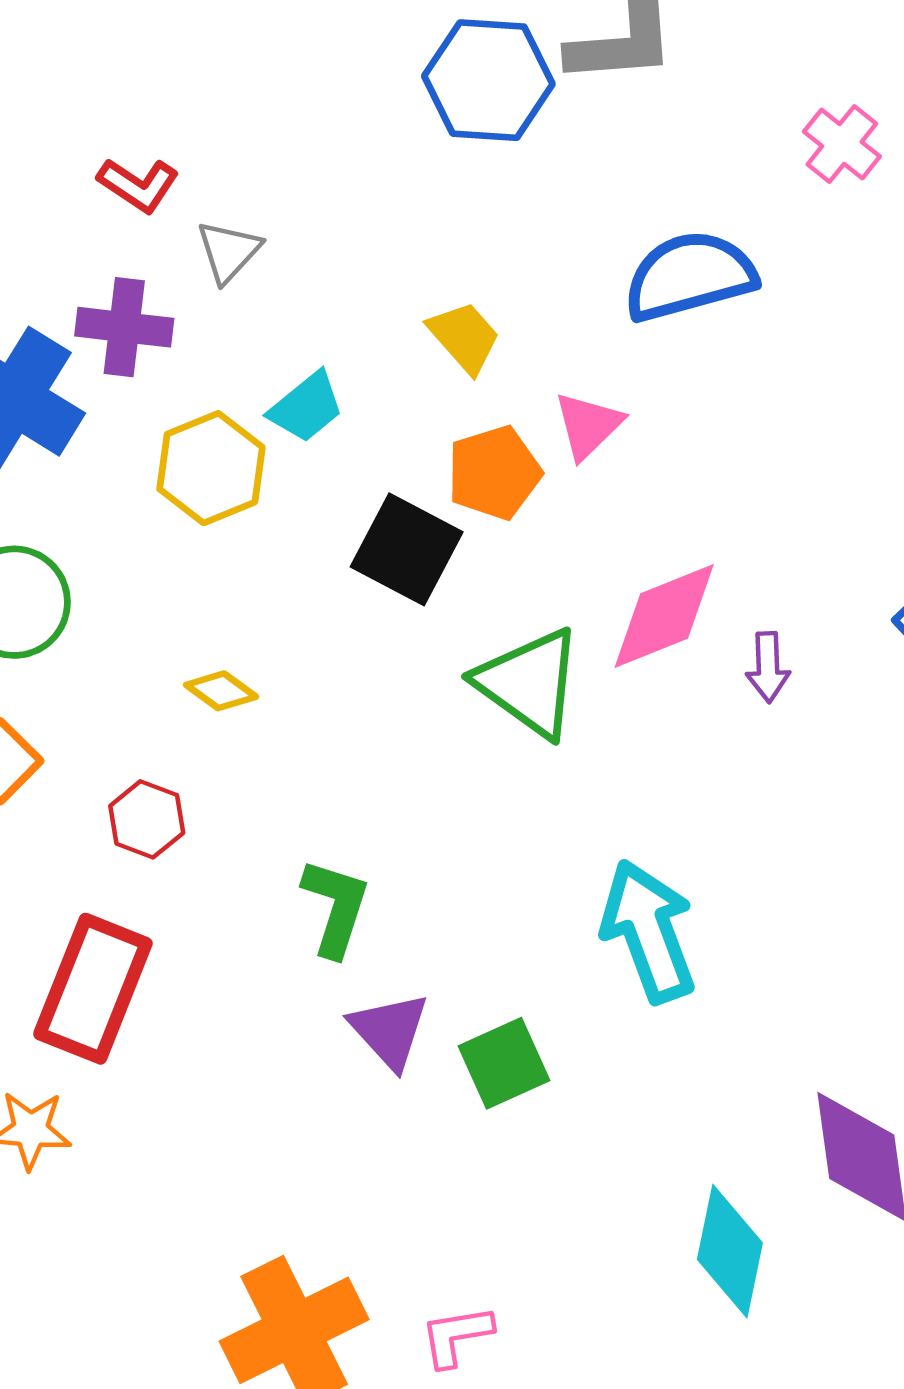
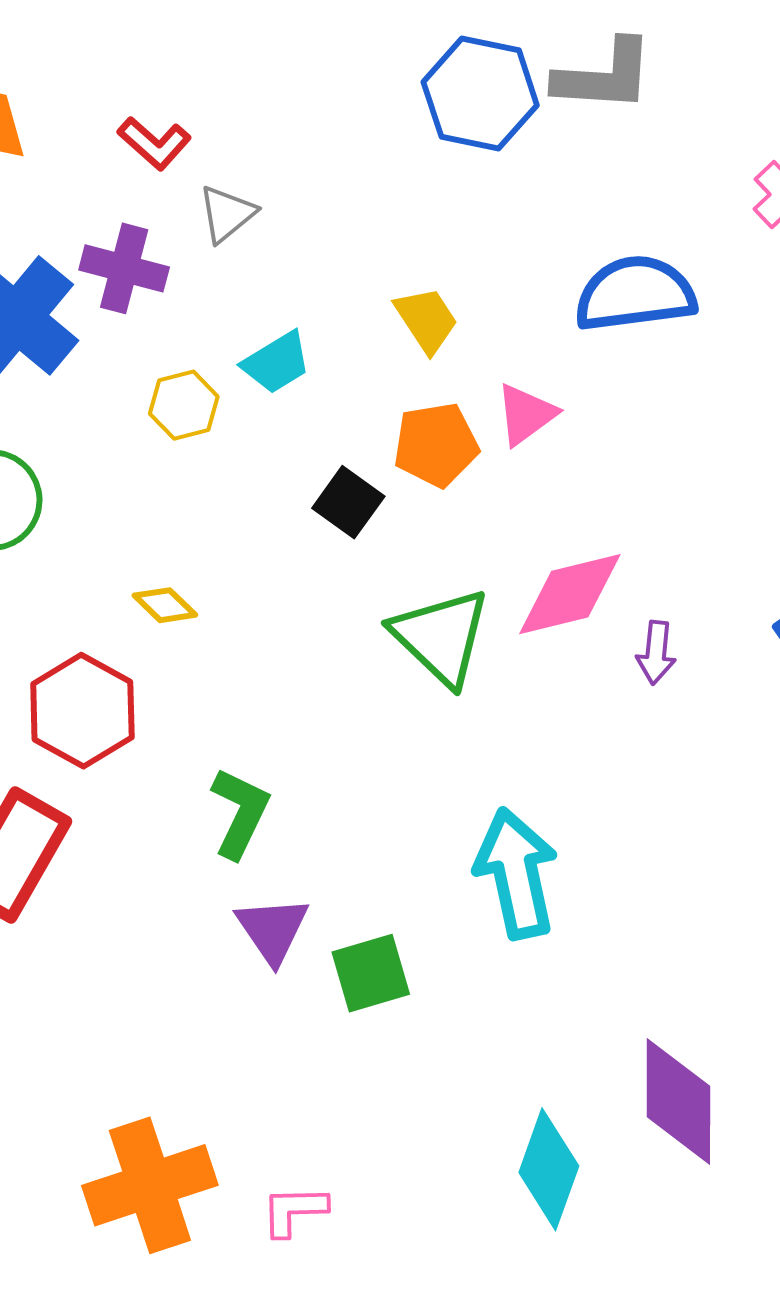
yellow hexagon: (211, 468) -> (184, 405), size x0.7
black square: (407, 549) -> (348, 502), size x0.7
red hexagon: (147, 819) -> (82, 711), size x1.6

